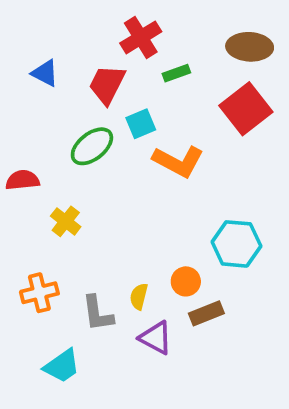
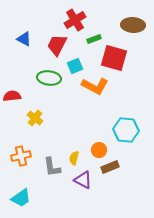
red square: (246, 109) -> (114, 58), moved, turned -36
green ellipse: (92, 146) -> (49, 78), turned 45
cyan trapezoid: (62, 366) -> (21, 198), moved

